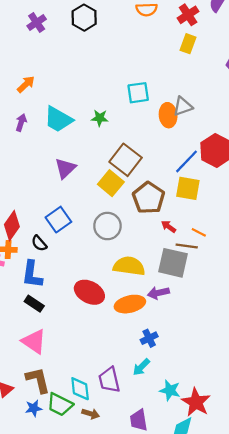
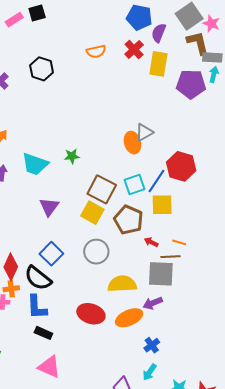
yellow rectangle: (188, 44) -> (158, 64), moved, size x1.4
cyan square: (138, 93) -> (135, 185), moved
black semicircle: (39, 243) -> (38, 278), size x1.8

